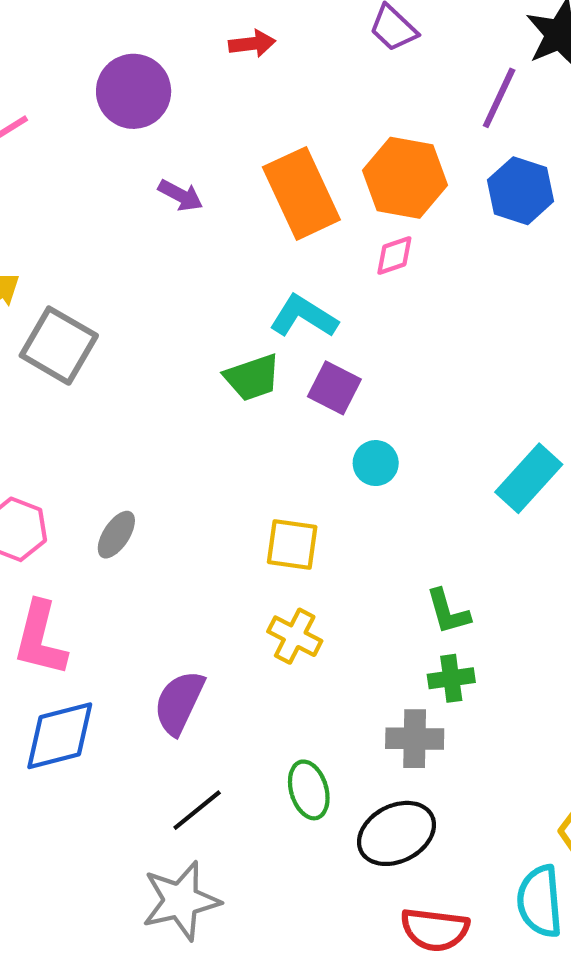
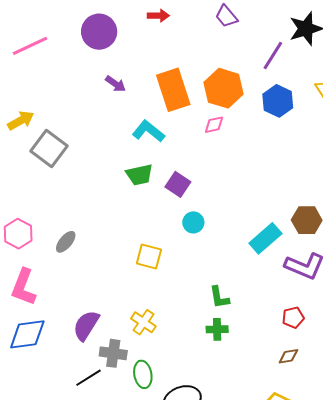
cyan L-shape: (304, 316) -> (148, 131), moved
yellow cross: (295, 636) -> (143, 322), moved
gray cross: (415, 739) -> (113, 353), moved

